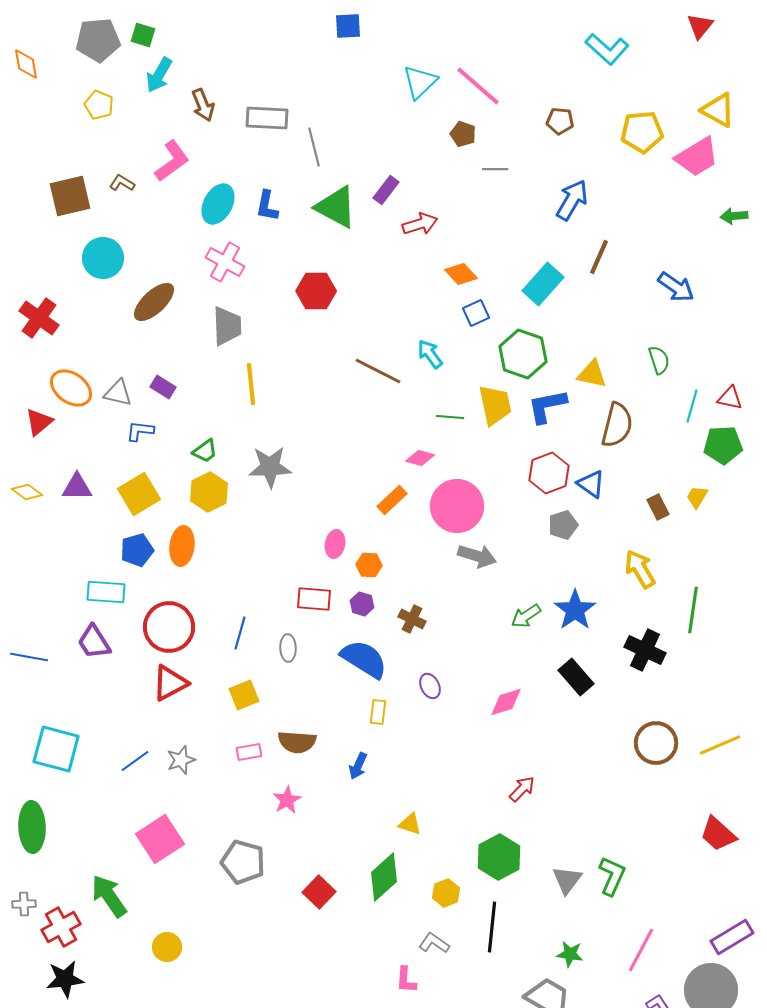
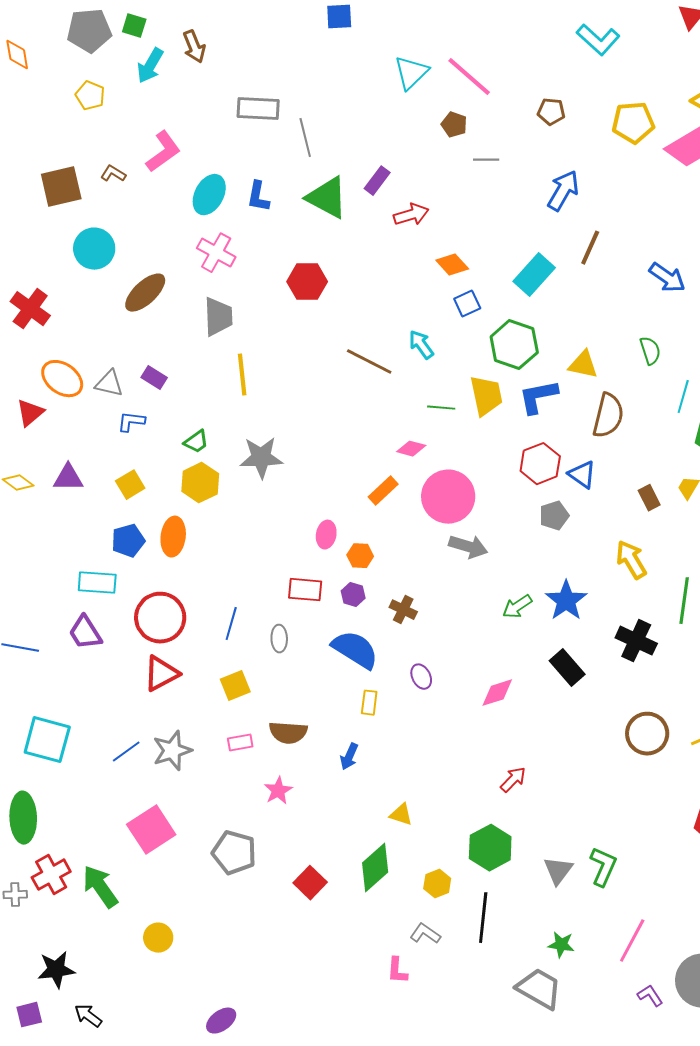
brown arrow: (203, 105) -> (194, 47), moved
yellow square: (139, 494) -> (130, 485), size x0.7
gray star: (181, 760) -> (172, 751), size x1.4
red cross: (61, 927) -> (51, 875), moved

